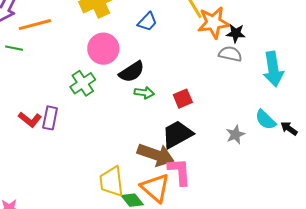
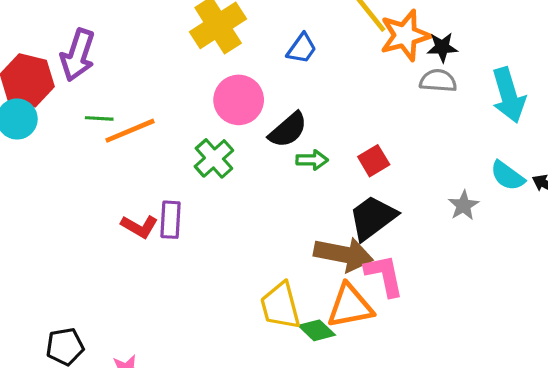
orange line: (35, 25) -> (130, 131), moved
orange triangle: (155, 188) -> (350, 306), turned -44

